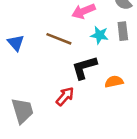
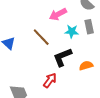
brown line: (59, 39) -> (41, 37), turned 30

